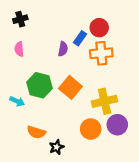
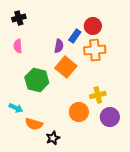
orange square: (70, 87) -> (66, 67), moved
cyan arrow: (17, 101) -> (16, 108), moved
yellow cross: (105, 101) -> (98, 95), size x0.7
orange circle: (91, 129) -> (79, 112), moved

